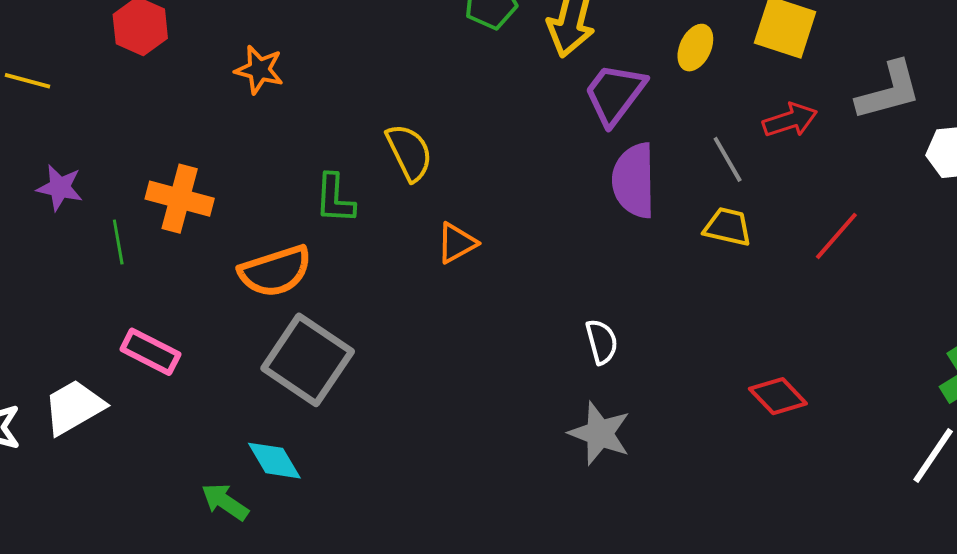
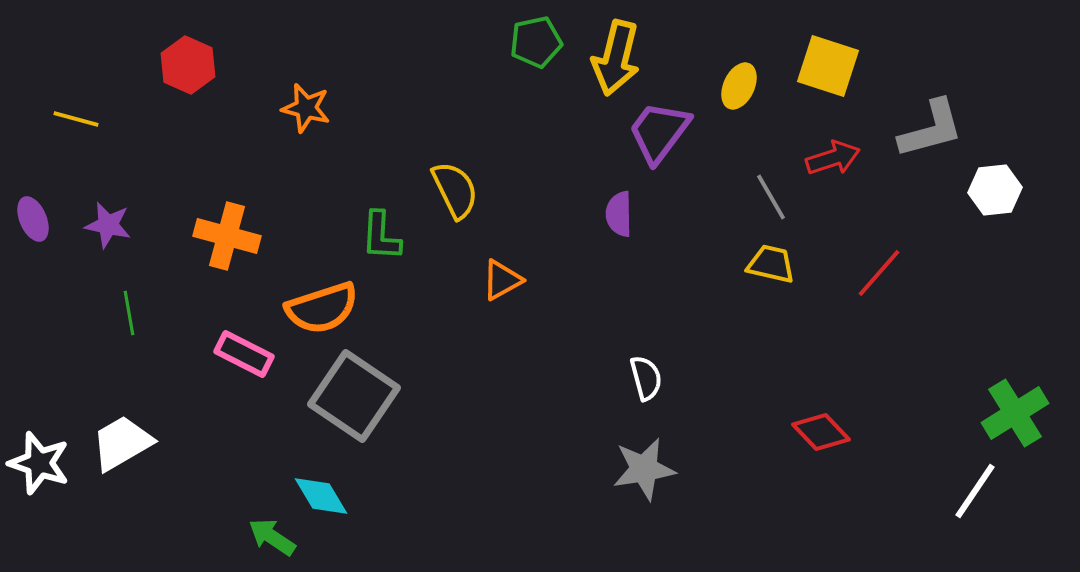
purple semicircle: (634, 181) -> (619, 214), moved, size x0.6
green line: (118, 242) -> (129, 313), moved
pink rectangle: (150, 352) -> (244, 354), moved
gray star: (600, 433) -> (644, 469), turned -30

